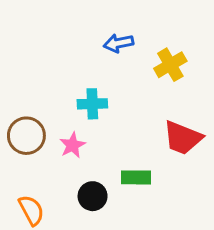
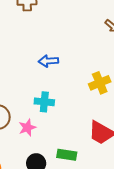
blue arrow: (119, 43) -> (48, 61), moved

